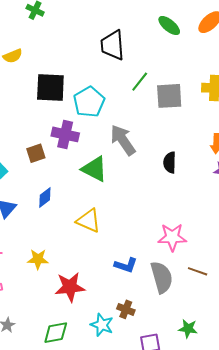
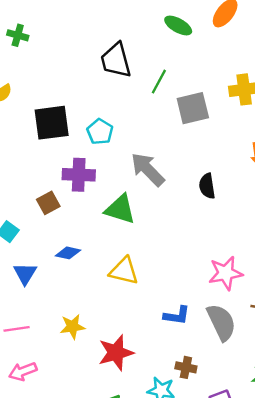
green line: (140, 82) -> (159, 82), moved
cyan pentagon: (89, 102) -> (100, 132), size x0.7
blue diamond: (45, 198) -> (68, 253), turned 60

